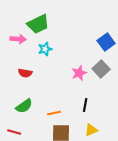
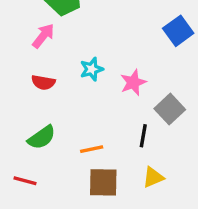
pink arrow: (18, 39) -> (43, 36), moved, turned -56
cyan star: (45, 49) -> (92, 69), moved
gray square: (101, 69) -> (170, 109), moved

